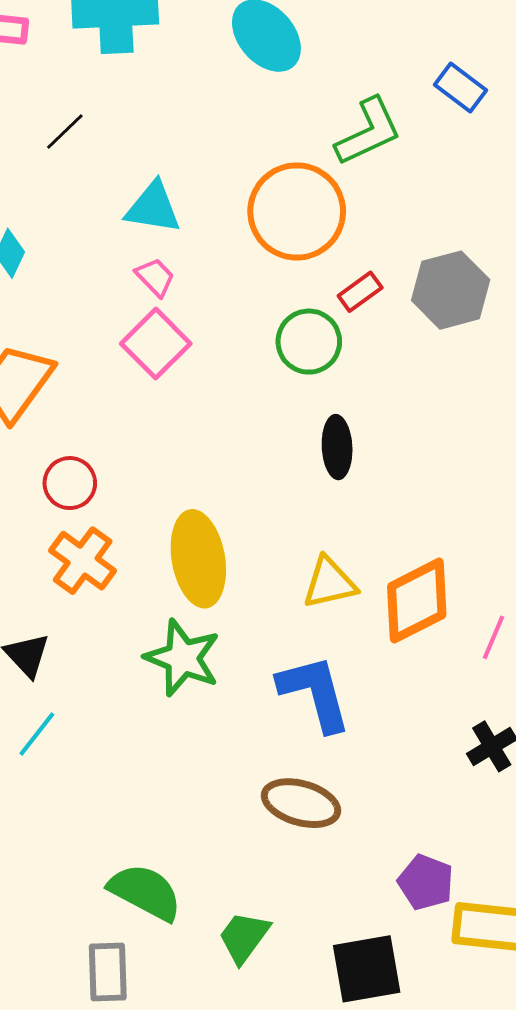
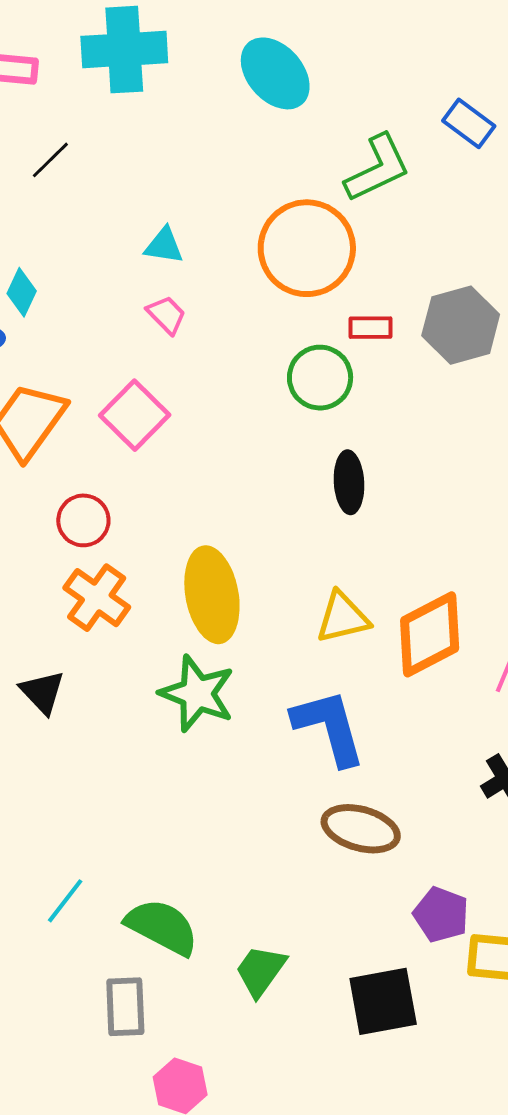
black line: (65, 132) -> (50, 160), moved
cyan triangle: (153, 208) -> (164, 246), size x0.7
red rectangle: (360, 292) -> (371, 328), turned 36
pink square: (156, 344) -> (135, 415), moved
cyan line: (37, 734) -> (65, 901), moved
brown ellipse: (301, 803) -> (361, 829), moved

